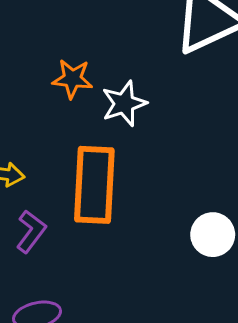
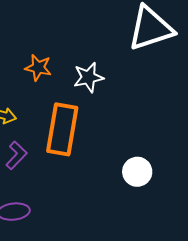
orange star: (72, 79) -> (38, 68), moved

